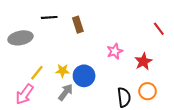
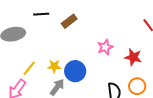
brown rectangle: (78, 25) -> (69, 21), turned 70
red star: (143, 61) -> (133, 57), turned -30

